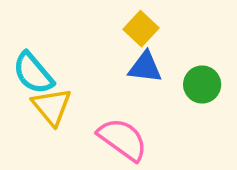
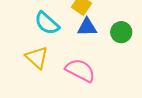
cyan semicircle: (33, 73) -> (47, 23), moved

